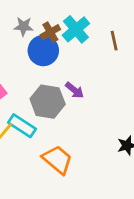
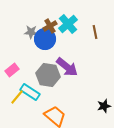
gray star: (23, 26) -> (31, 32), moved
purple arrow: (74, 90) -> (67, 67), size x1.6

